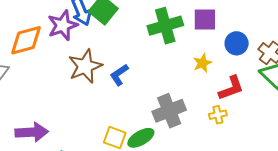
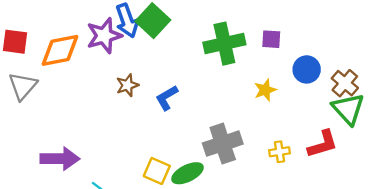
purple square: (205, 20) -> (271, 39), size x0.7
brown star: (85, 66) -> (127, 85), size x0.6
red L-shape: (231, 88) -> (323, 144), moved

